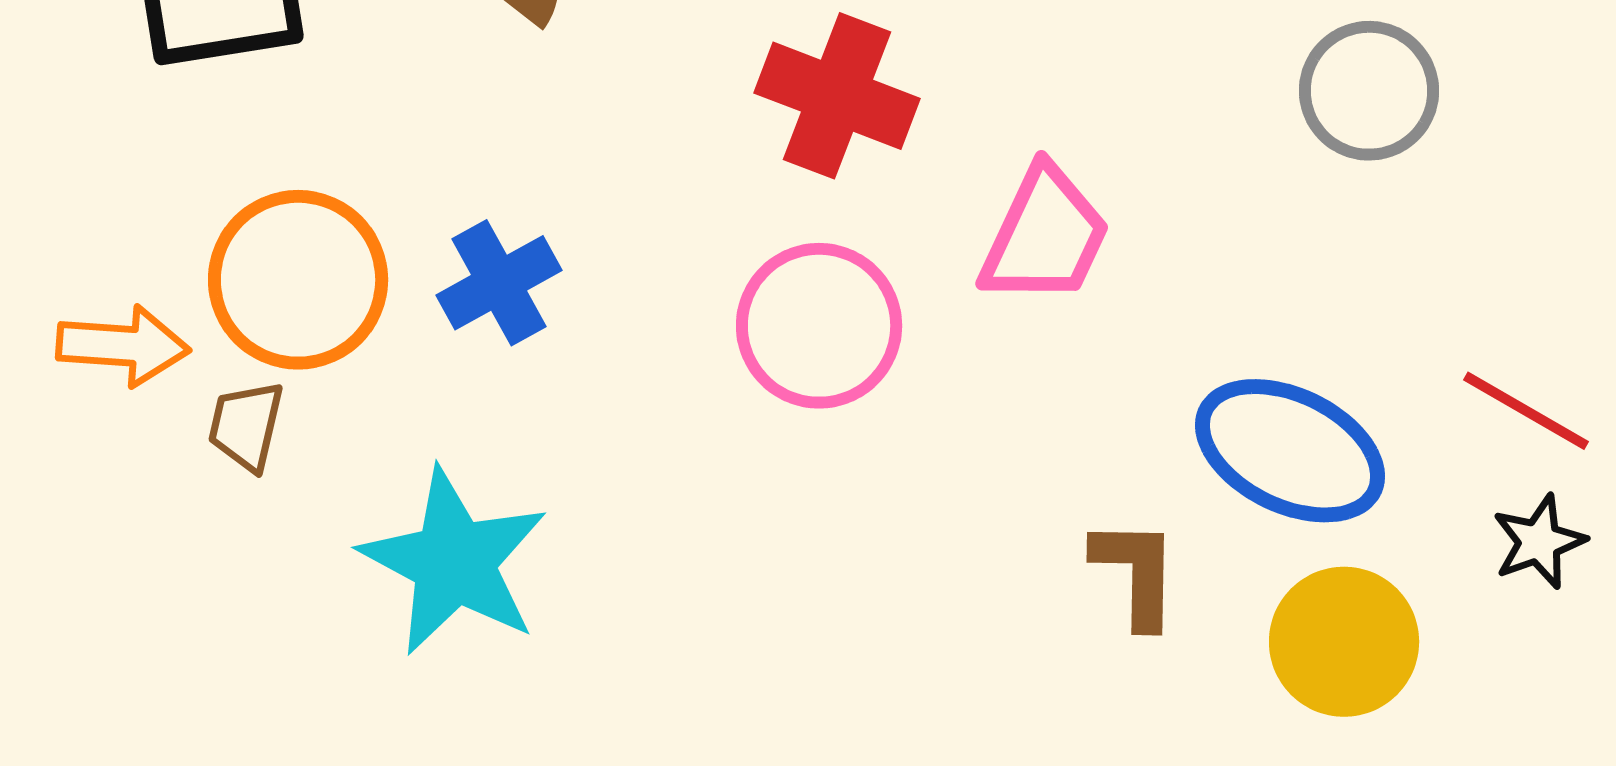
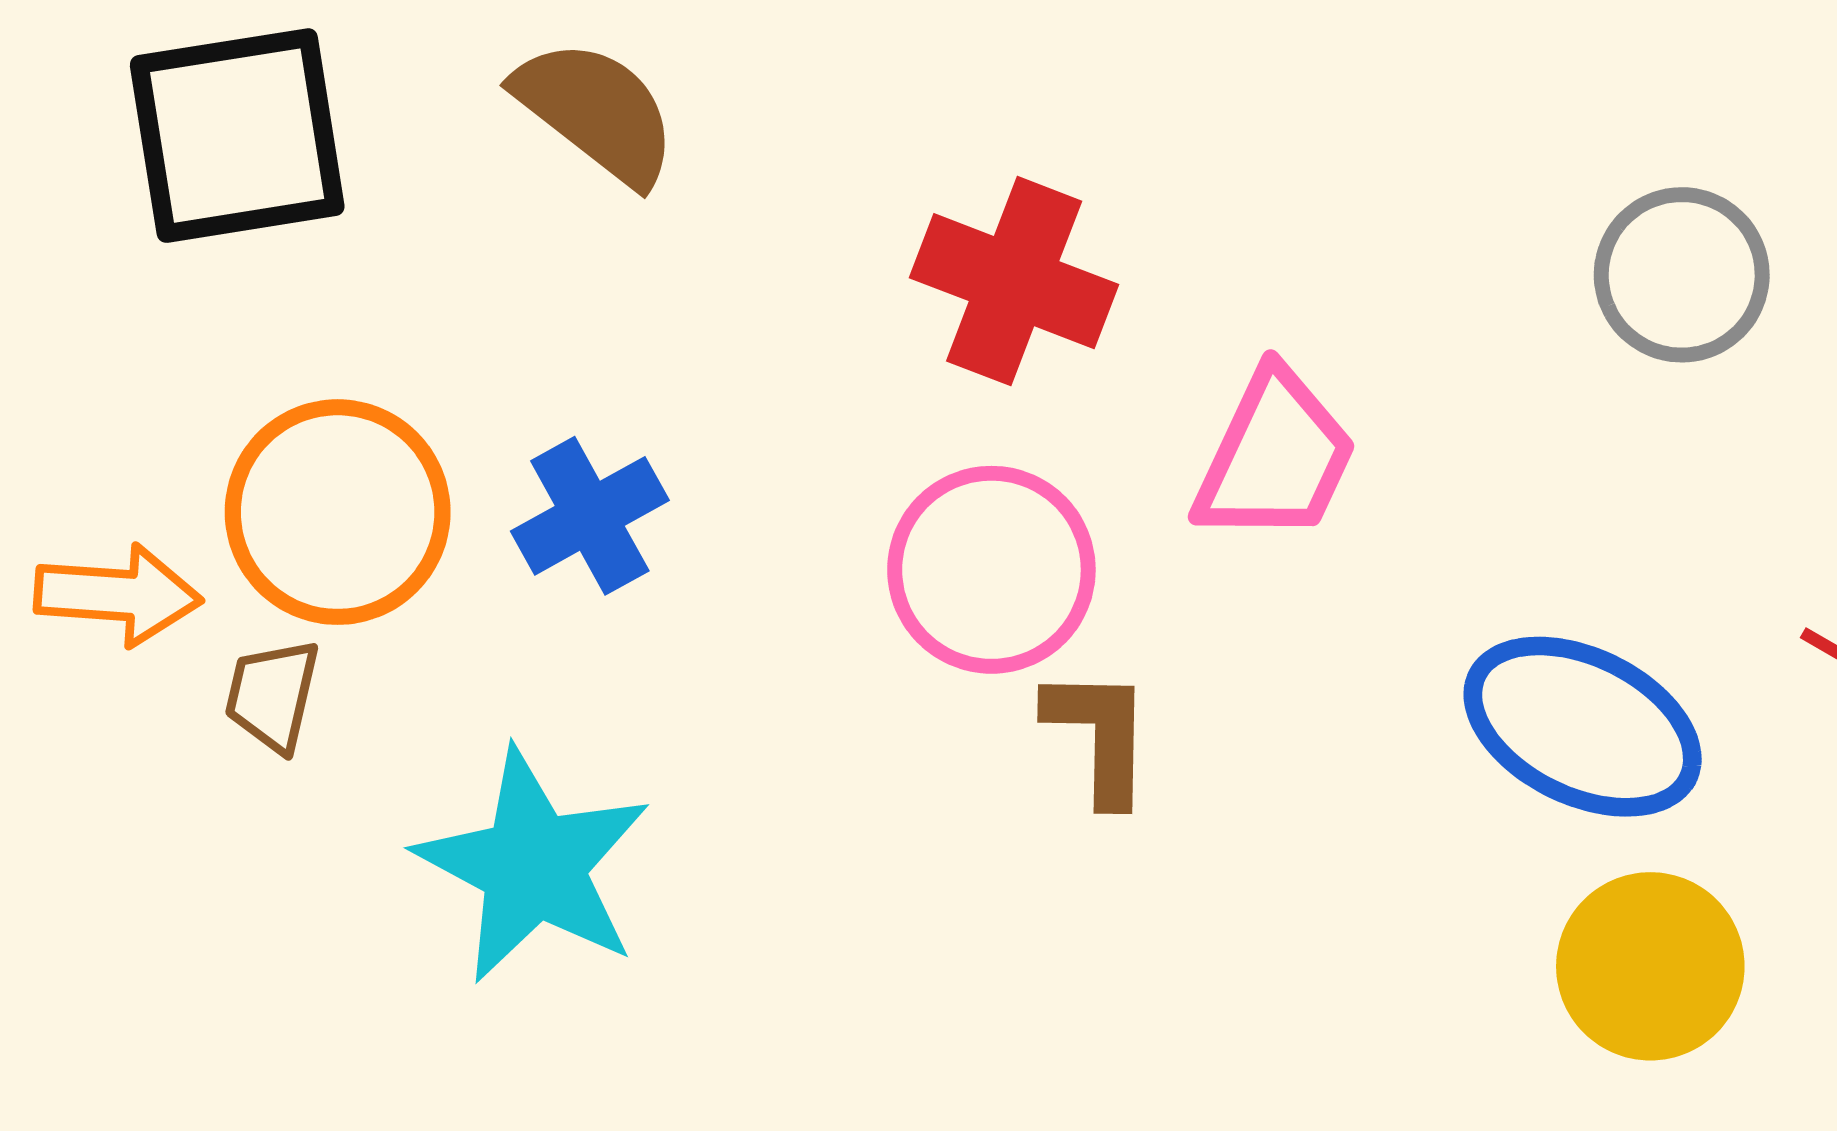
brown L-shape: (1136, 573) -> (1099, 735), moved

